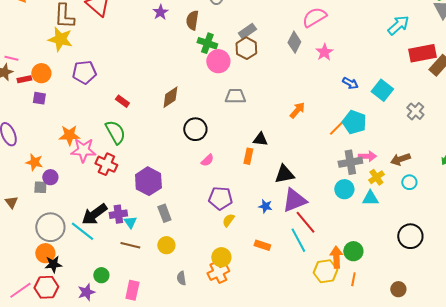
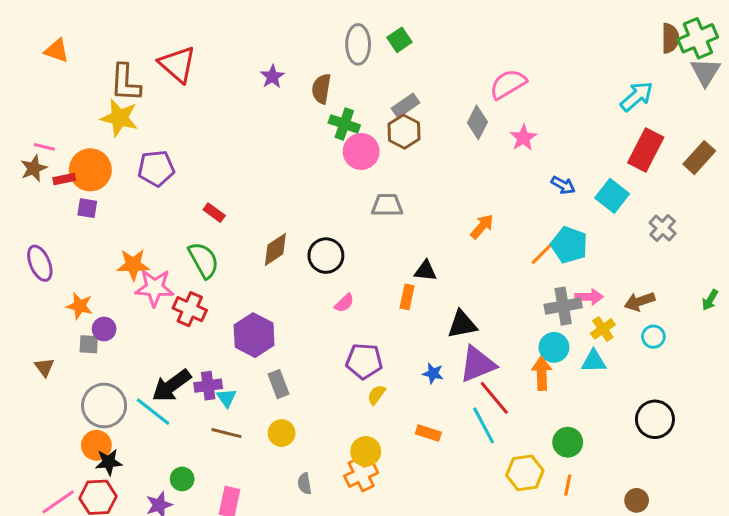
red rectangle: (422, 53) -> (646, 150), moved, turned -52
orange circle: (41, 73) -> (90, 170), size x1.4
brown diamond: (170, 97) -> (275, 249), moved
orange arrow: (336, 257) -> (542, 373), moved

